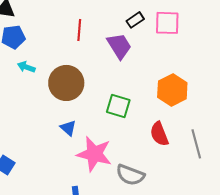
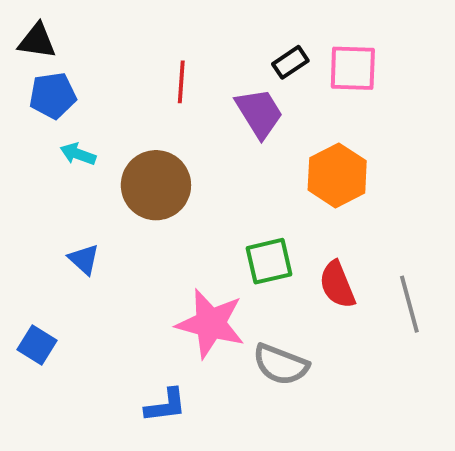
orange hexagon: (172, 90) -> (337, 175), moved
green square: (118, 106) -> (269, 261), moved, turned -30
blue triangle: (68, 128) -> (84, 259), moved

